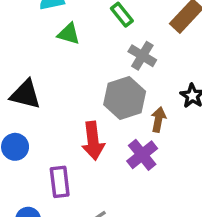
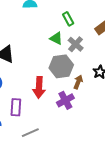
green triangle: (69, 34) -> (56, 38), moved

